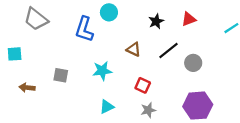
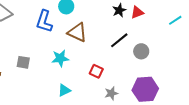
black star: (156, 21) -> (119, 10), moved
brown triangle: (134, 49) -> (77, 32), moved, size x1.5
gray star: (148, 110) -> (111, 93), moved

